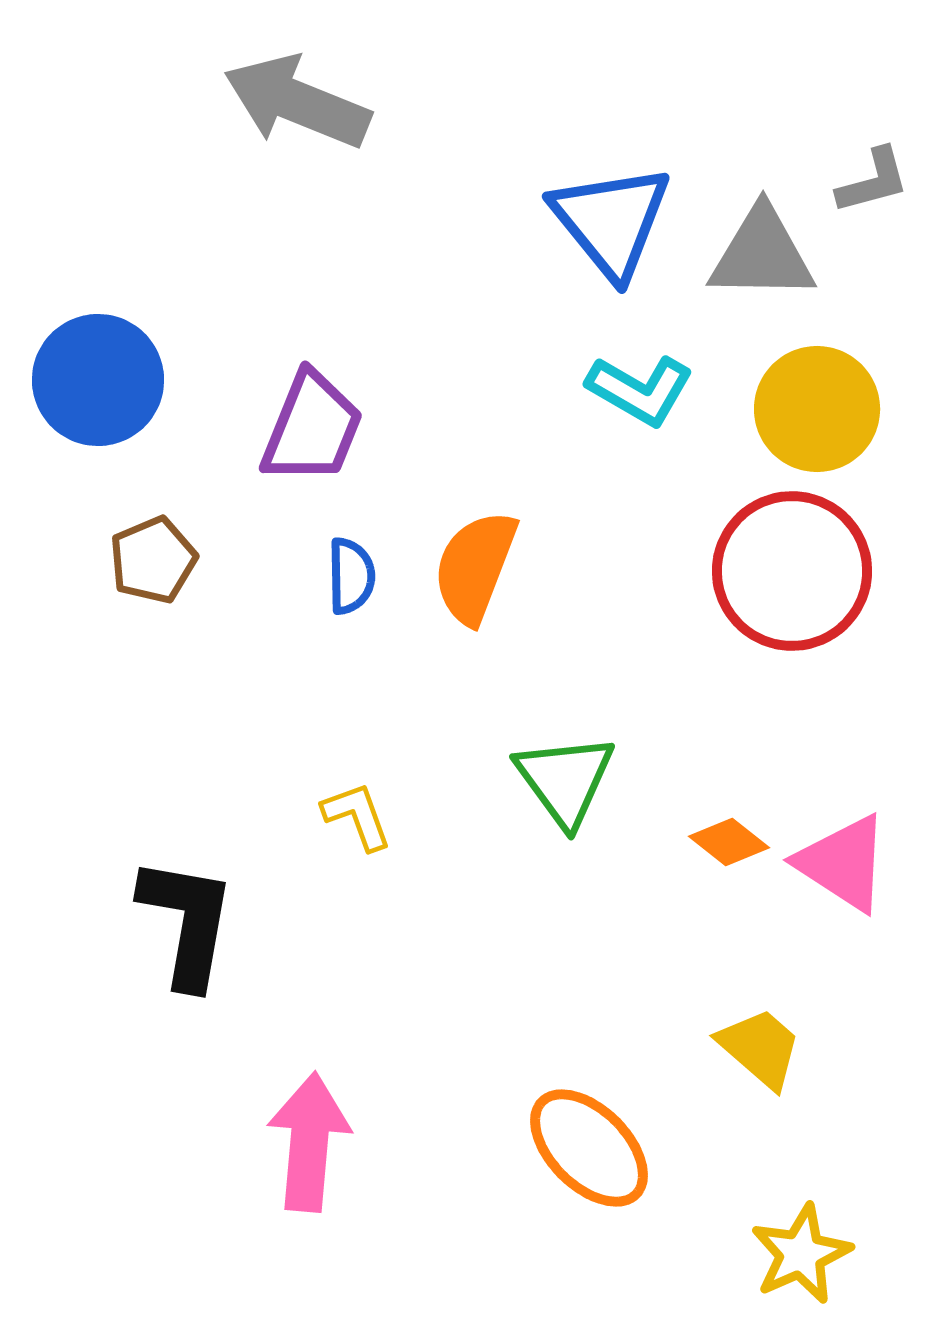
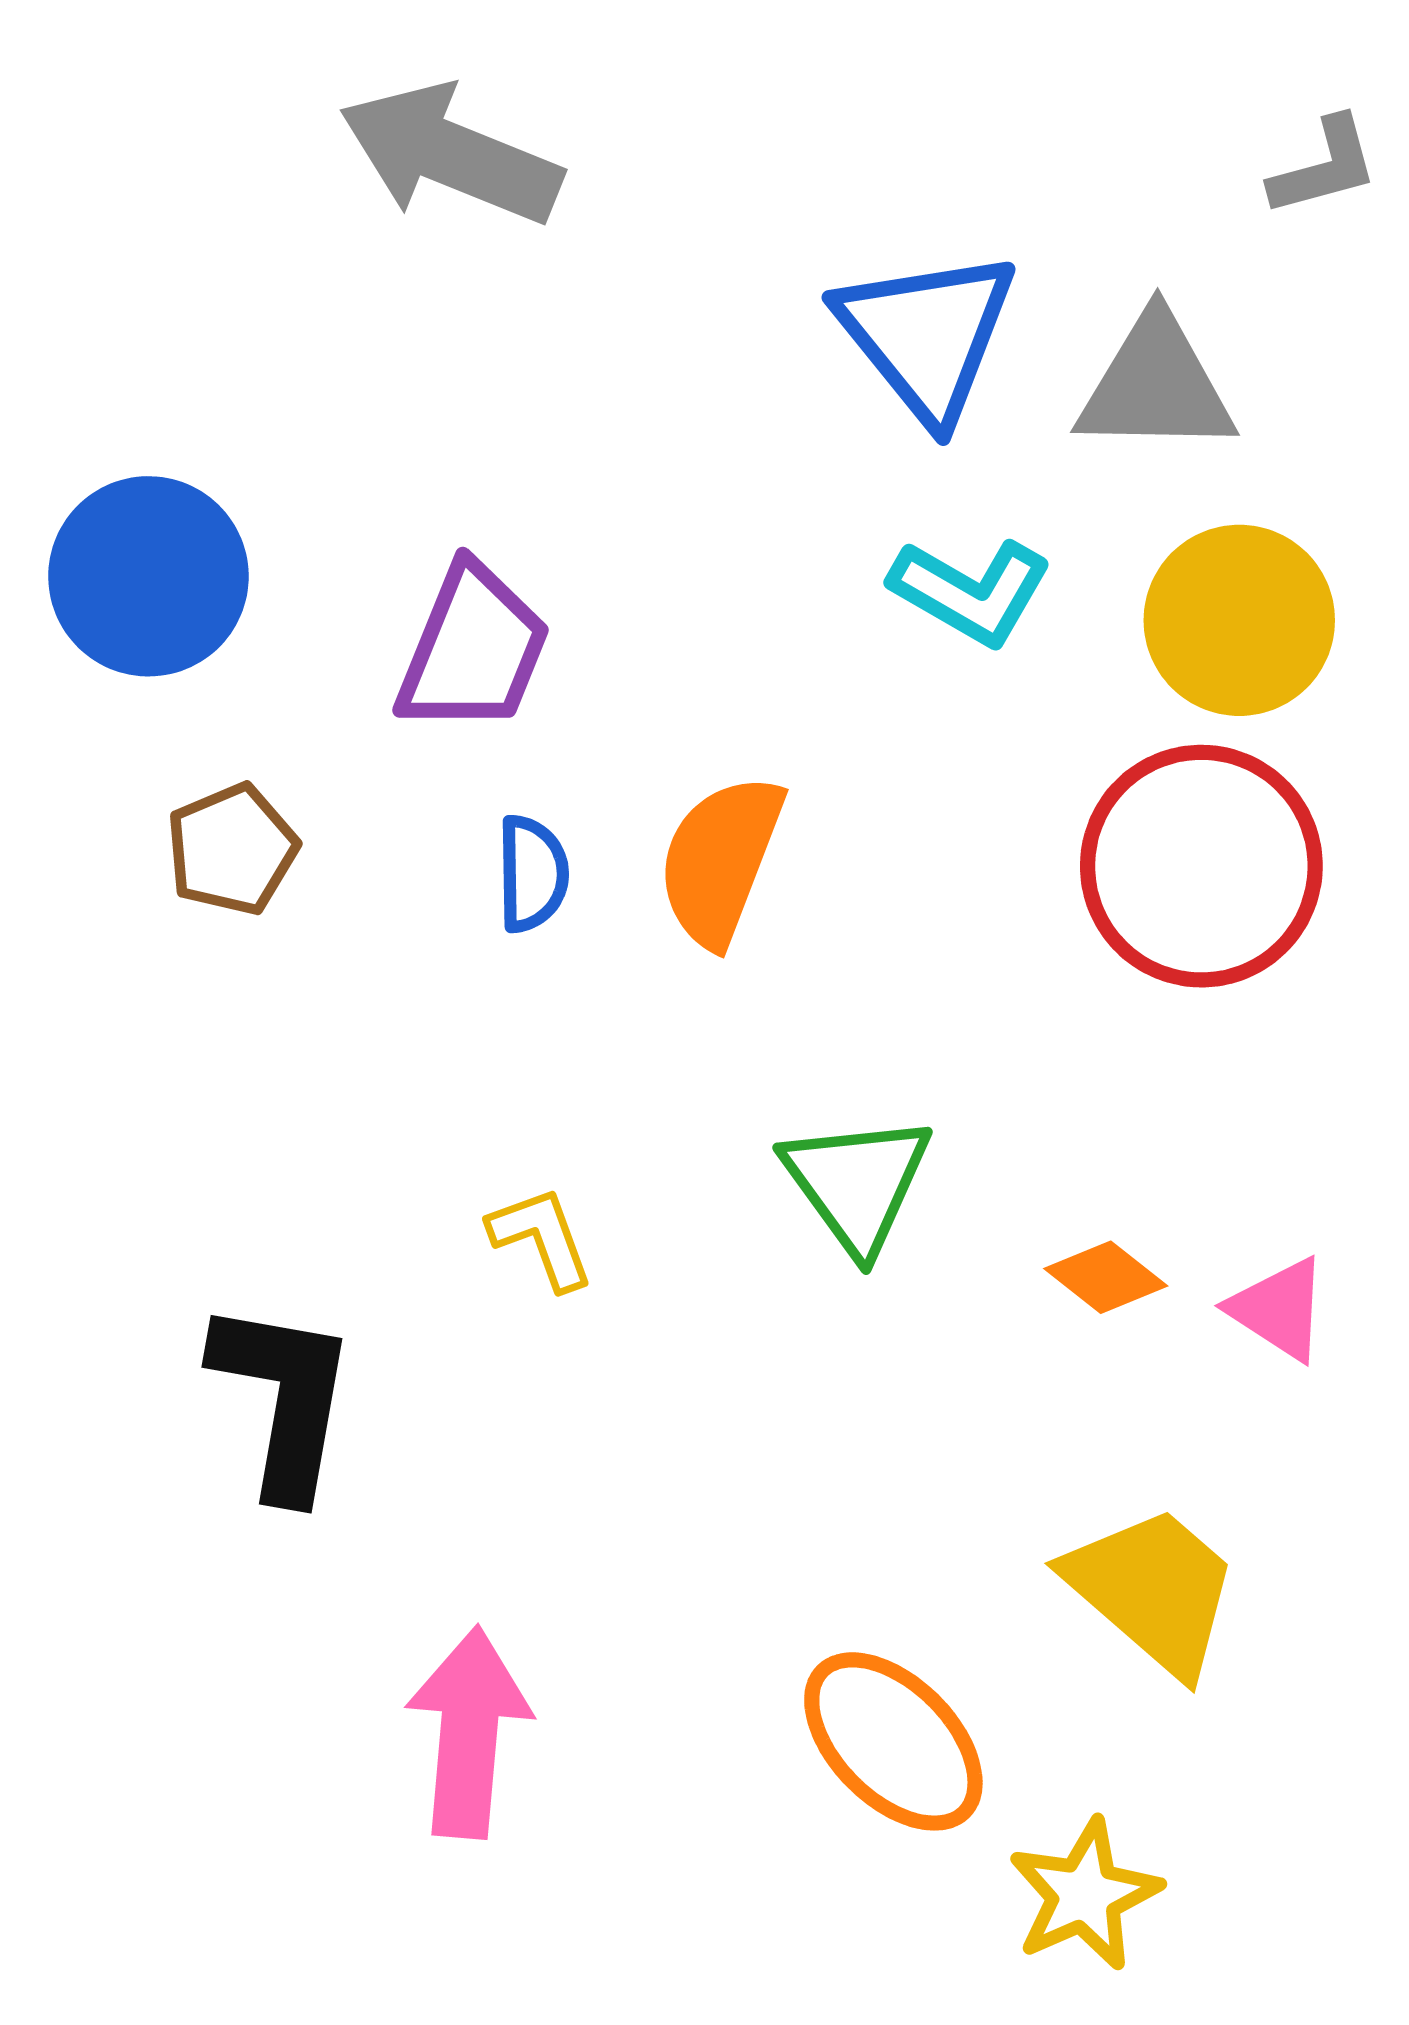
gray L-shape: (873, 181) -> (1324, 167), moved
pink triangle: (843, 863) -> (1279, 1309), size x0.7
yellow trapezoid: (760, 1048) -> (1153, 1590), size x1.4
yellow star: (801, 1254) -> (1085, 1895), moved

